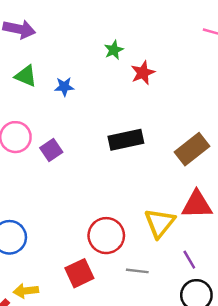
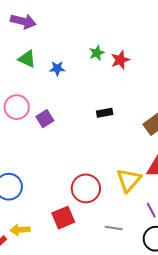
green star: (114, 50) -> (97, 53), moved
black rectangle: (126, 140) -> (105, 113), size x0.6
gray line: (137, 271) -> (114, 228), moved

